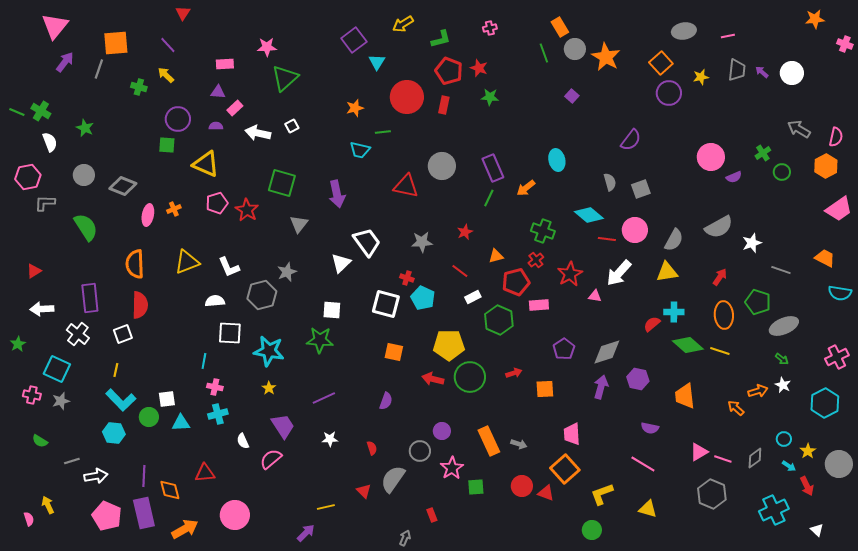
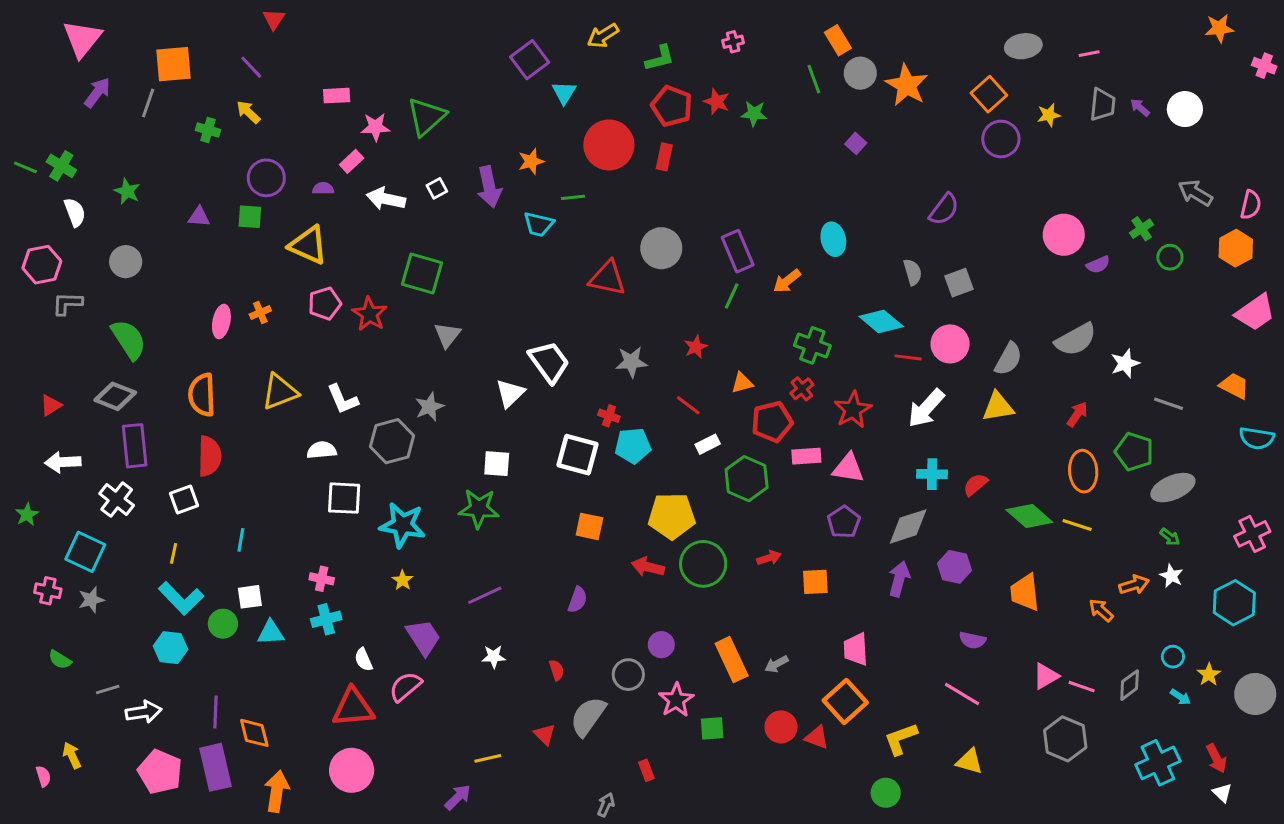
pink star: (267, 47) -> (376, 127), moved
purple triangle: (218, 92) -> (199, 217), moved
green star: (490, 97) -> (754, 114), moved
gray diamond: (123, 186) -> (115, 396), moved
purple arrow: (337, 194) -> (489, 187), moved
pink triangle: (595, 296) -> (848, 468), moved, size x1.6
cyan pentagon: (423, 298) -> (633, 446), turned -30
cyan cross: (674, 312) -> (932, 474), moved
cyan line: (204, 361) -> (241, 540), moved
gray arrow: (519, 444) -> (776, 664), turned 133
red triangle: (205, 473) -> (353, 707), moved, size x1.4
red arrow: (807, 486) -> (1216, 758), moved
orange arrow: (185, 529) -> (277, 791), turned -52

